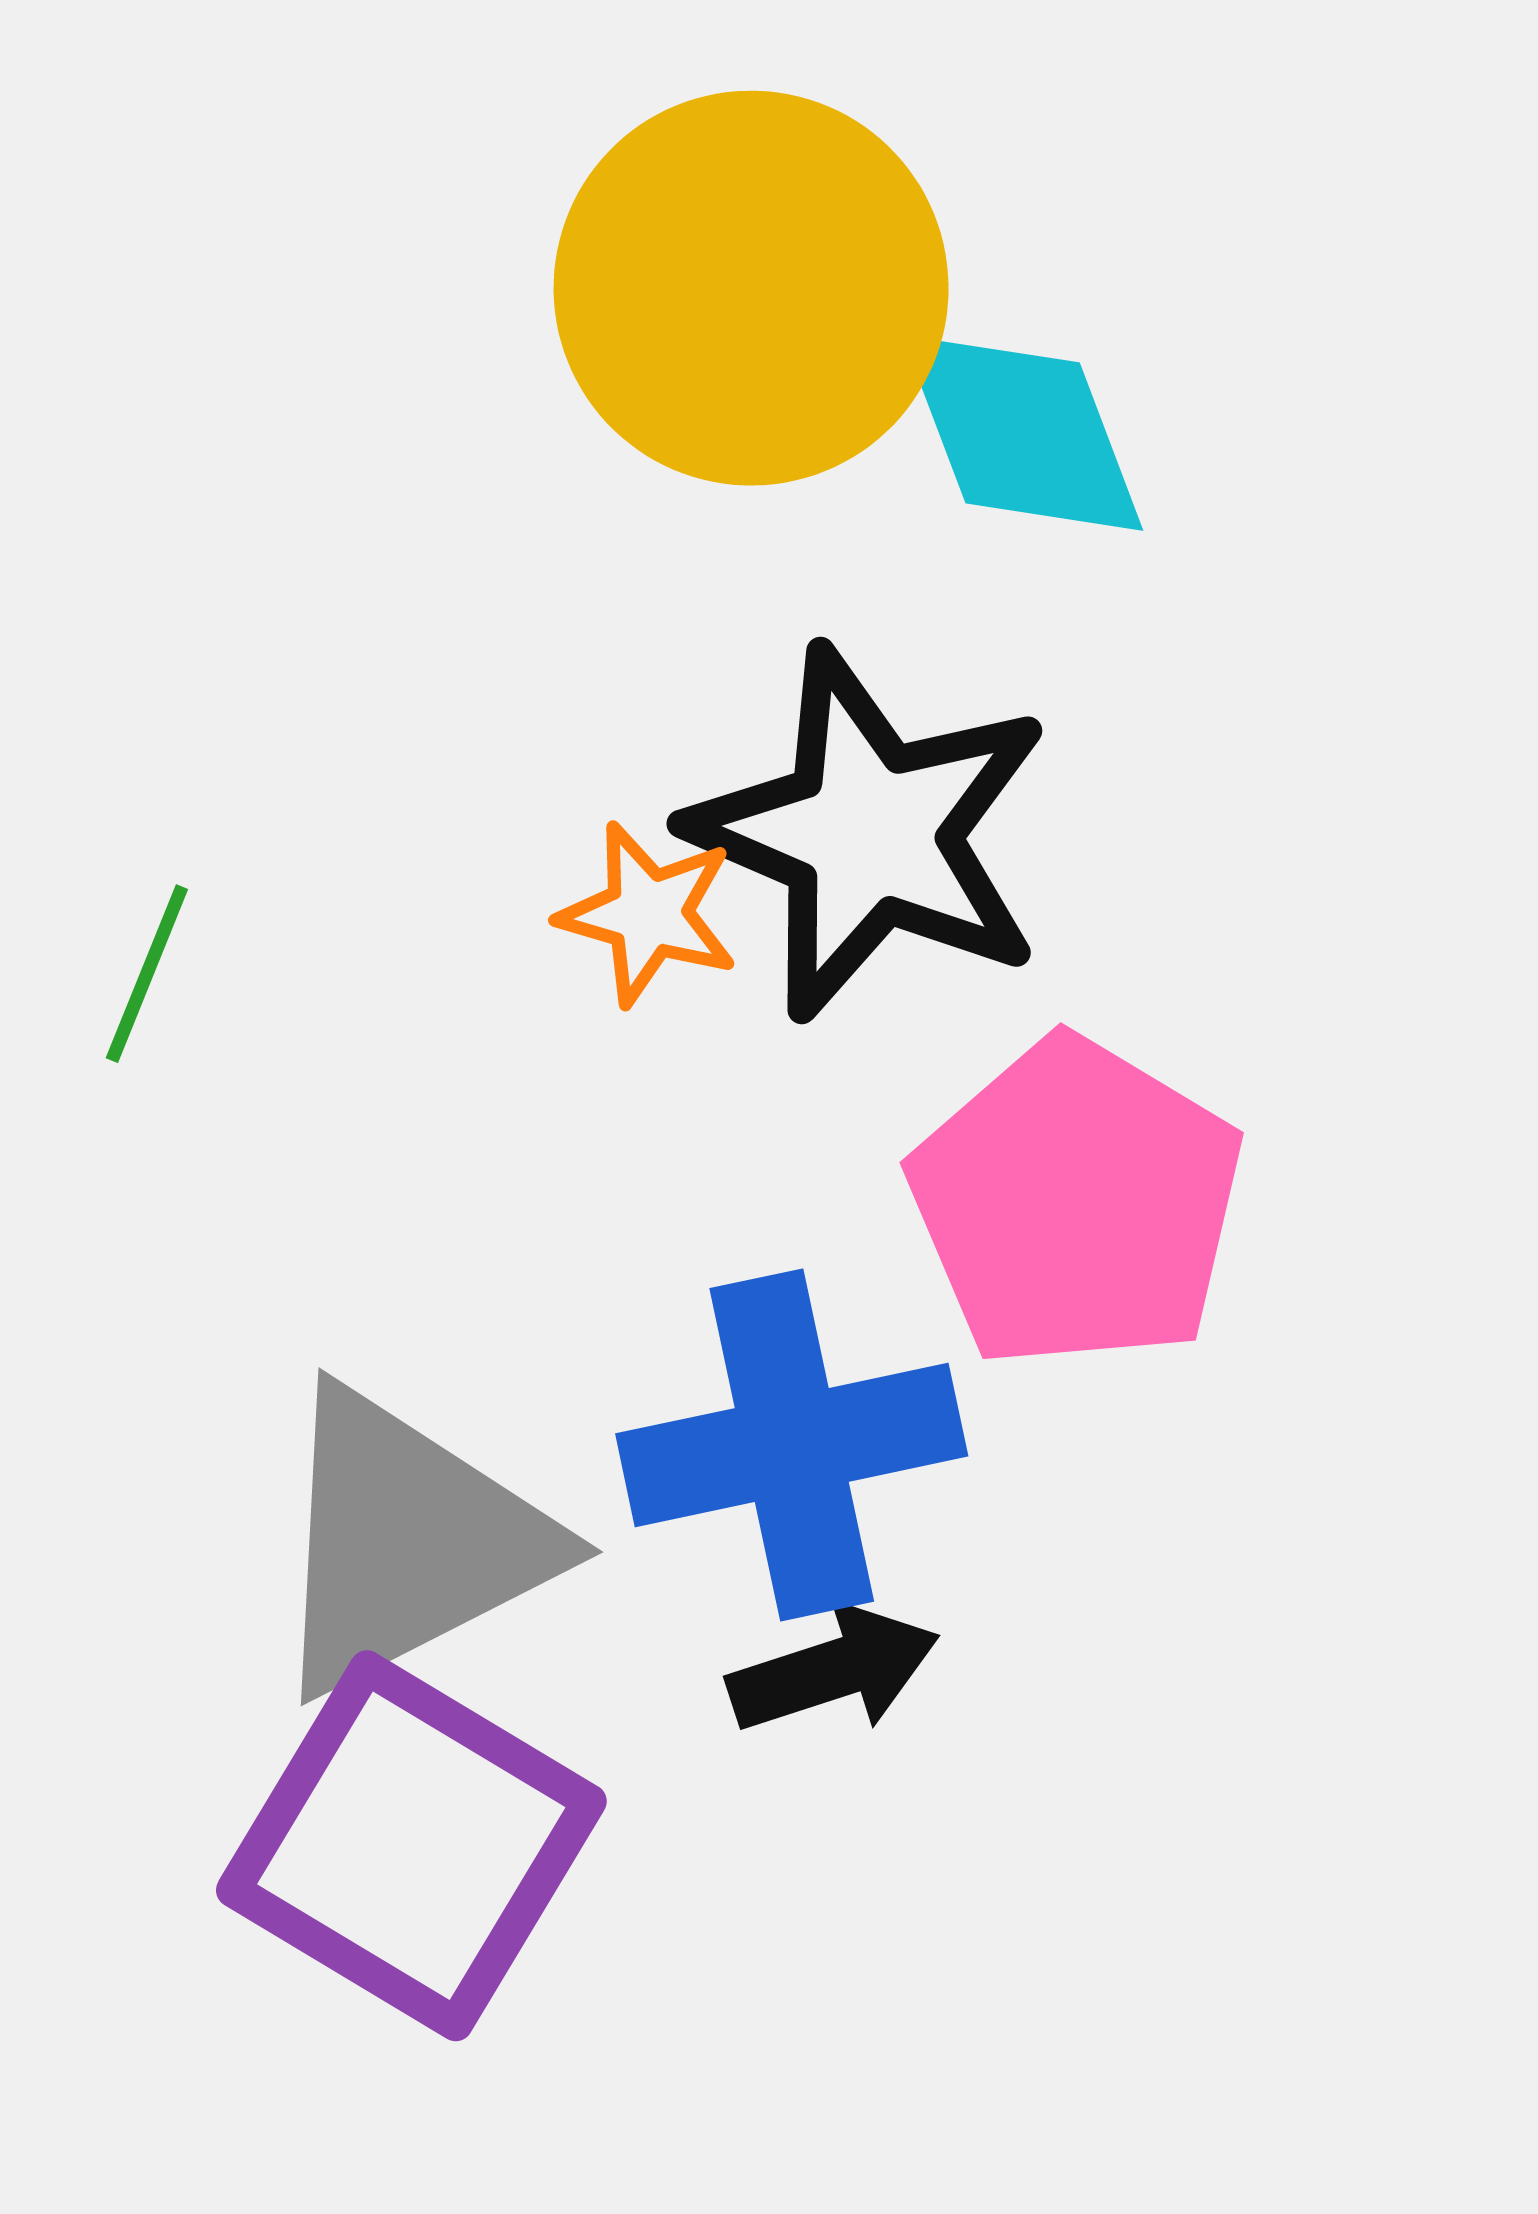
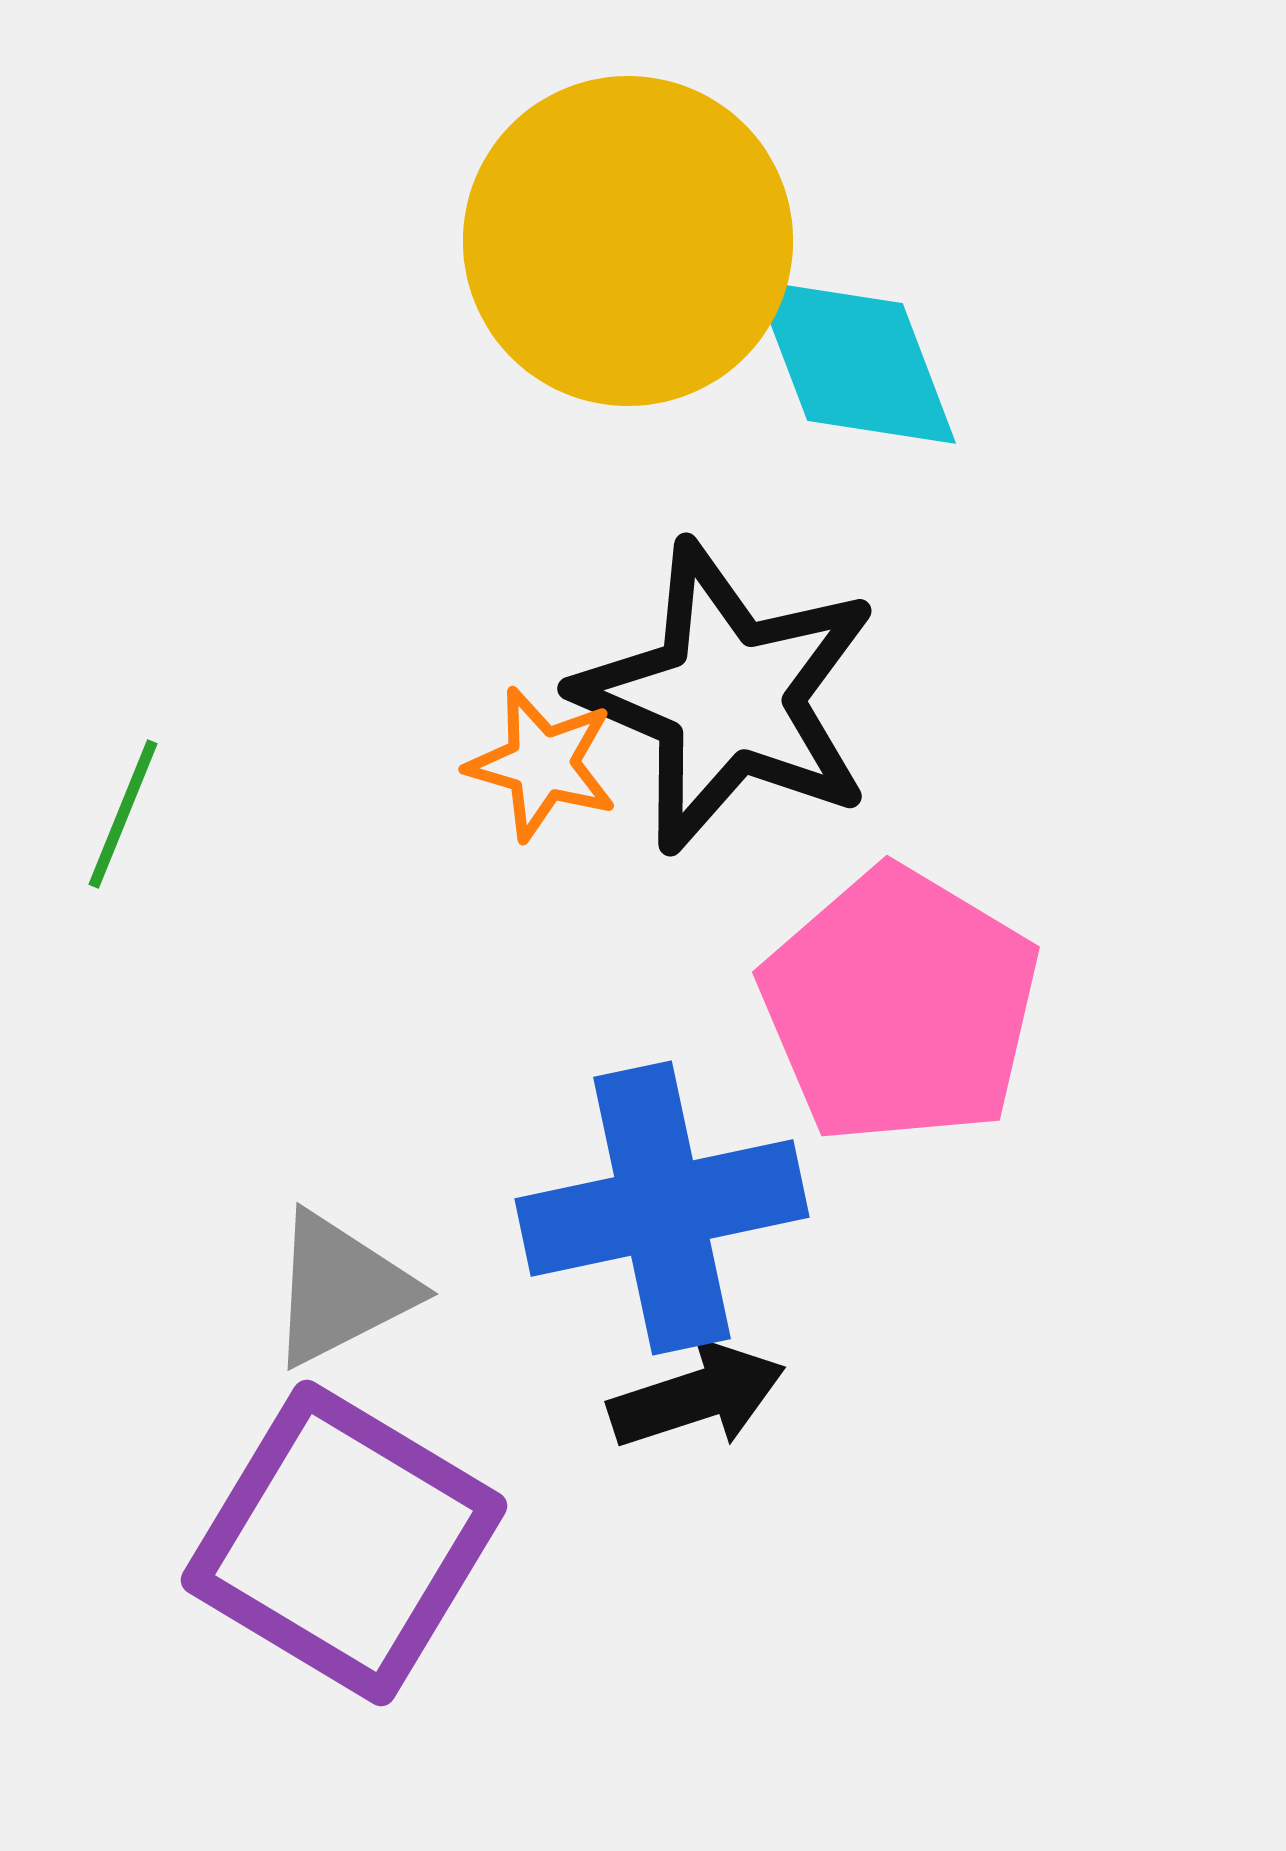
gray triangle: (408, 1542) -> (341, 1289), size x0.6

